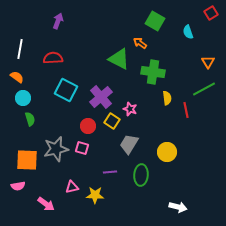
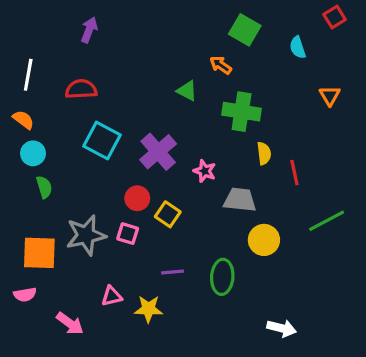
green triangle: (119, 59) -> (187, 91), size x0.6
green line: (204, 89) -> (327, 221), moved
yellow square: (112, 121) -> (168, 214), moved
gray trapezoid: (129, 144) -> (240, 200), moved, turned 65

